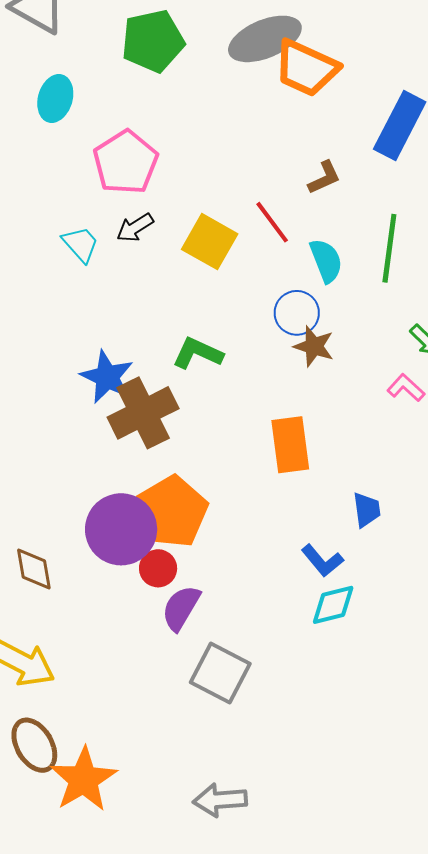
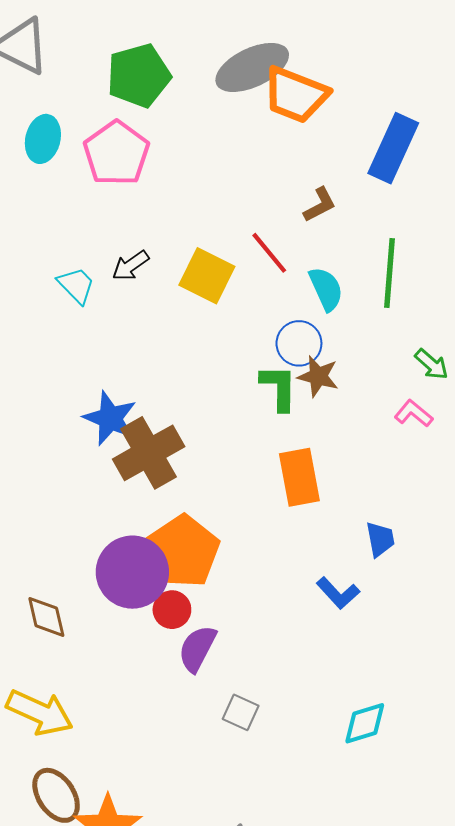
pink pentagon: (126, 162) -> (116, 153), moved
green L-shape: (198, 353) -> (279, 388), moved, turned 69
cyan diamond: (333, 605) -> (365, 723), moved
gray square: (220, 673) -> (241, 712), size x0.6

